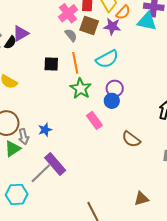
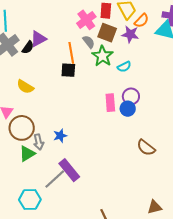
cyan semicircle: (107, 59) -> (124, 67), size x0.6
orange line: (75, 63) -> (71, 53), moved
green star: (81, 88) -> (103, 56), moved
pink rectangle: (94, 120) -> (110, 103), moved, turned 30

